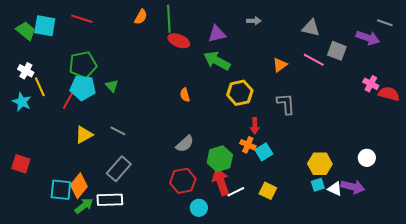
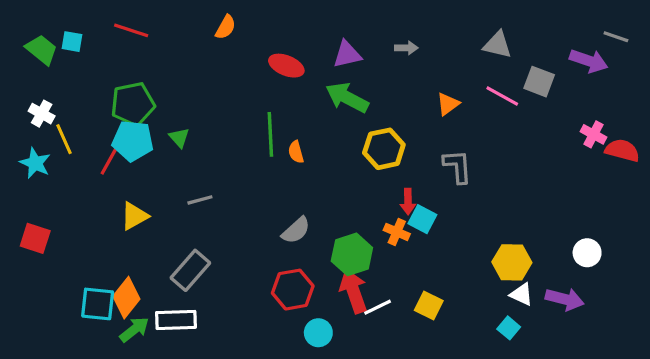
green line: (169, 19) -> (270, 134), moved
gray arrow: (254, 21) -> (406, 48), moved
cyan square: (45, 26) -> (72, 42), size x0.6
gray line: (118, 131) -> (200, 200), moved, turned -42
cyan square: (264, 152) -> (422, 219), moved, turned -30
red square: (21, 164) -> (35, 238), moved
cyan square: (318, 185) -> (509, 328), moved, turned -32
white triangle: (335, 189) -> (522, 294), moved

